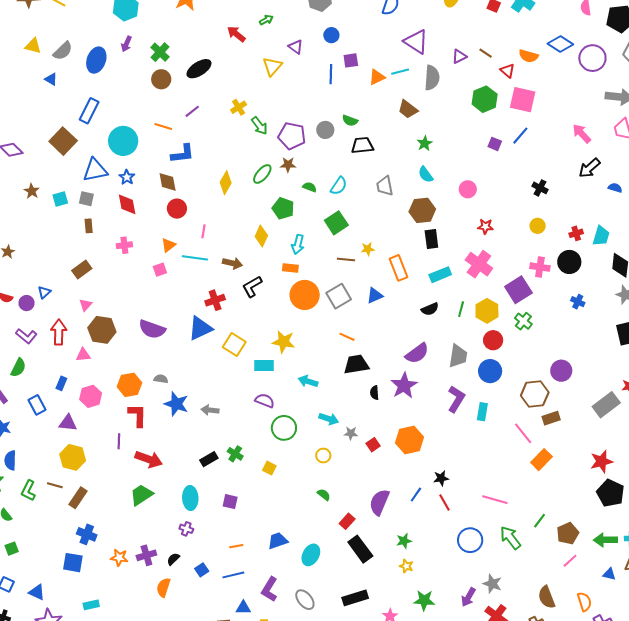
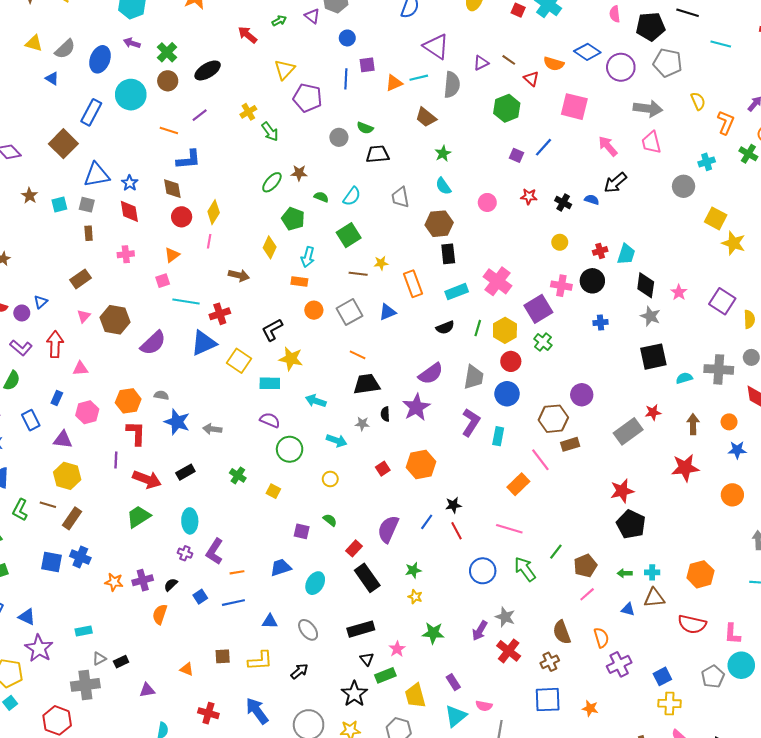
purple arrow: (126, 44) -> (132, 43), turned 84
purple triangle: (296, 47) -> (312, 16), moved
pink square: (523, 100) -> (574, 107), moved
purple pentagon: (292, 136) -> (307, 98), moved
cyan circle: (123, 141) -> (131, 95), moved
yellow diamond: (226, 183) -> (214, 212), moved
blue semicircle: (615, 188) -> (592, 200), moved
red star: (485, 226) -> (529, 196), moved
cyan line: (195, 258) -> (186, 301), moved
black L-shape: (252, 287) -> (272, 330), moved
orange circle: (305, 295) -> (314, 310), size x0.6
blue cross: (578, 302) -> (600, 323), turned -32
purple semicircle: (152, 329) -> (153, 343), turned -64
brown hexagon: (102, 330) -> (115, 320), moved
gray star: (351, 433) -> (362, 424), moved
black rectangle: (209, 459) -> (185, 472), moved
orange rectangle: (541, 460) -> (518, 484), moved
purple square: (230, 502) -> (302, 531), moved
green arrow: (605, 540) -> (625, 573), size x0.6
blue square: (73, 563) -> (51, 562), moved
purple L-shape: (270, 589) -> (215, 551), moved
blue triangle: (243, 608) -> (270, 621), moved

